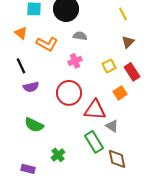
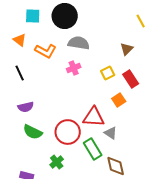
yellow line: (123, 14) -> (141, 21), moved
gray semicircle: (80, 36) -> (79, 43), size x1.5
purple semicircle: (31, 87) -> (26, 107), moved
red circle: (69, 93) -> (68, 132), moved

